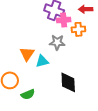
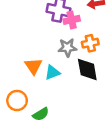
orange cross: (78, 29) -> (90, 43), moved
black diamond: (68, 82) -> (87, 70), moved

